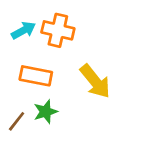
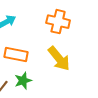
orange cross: (58, 30) -> (58, 22), moved

